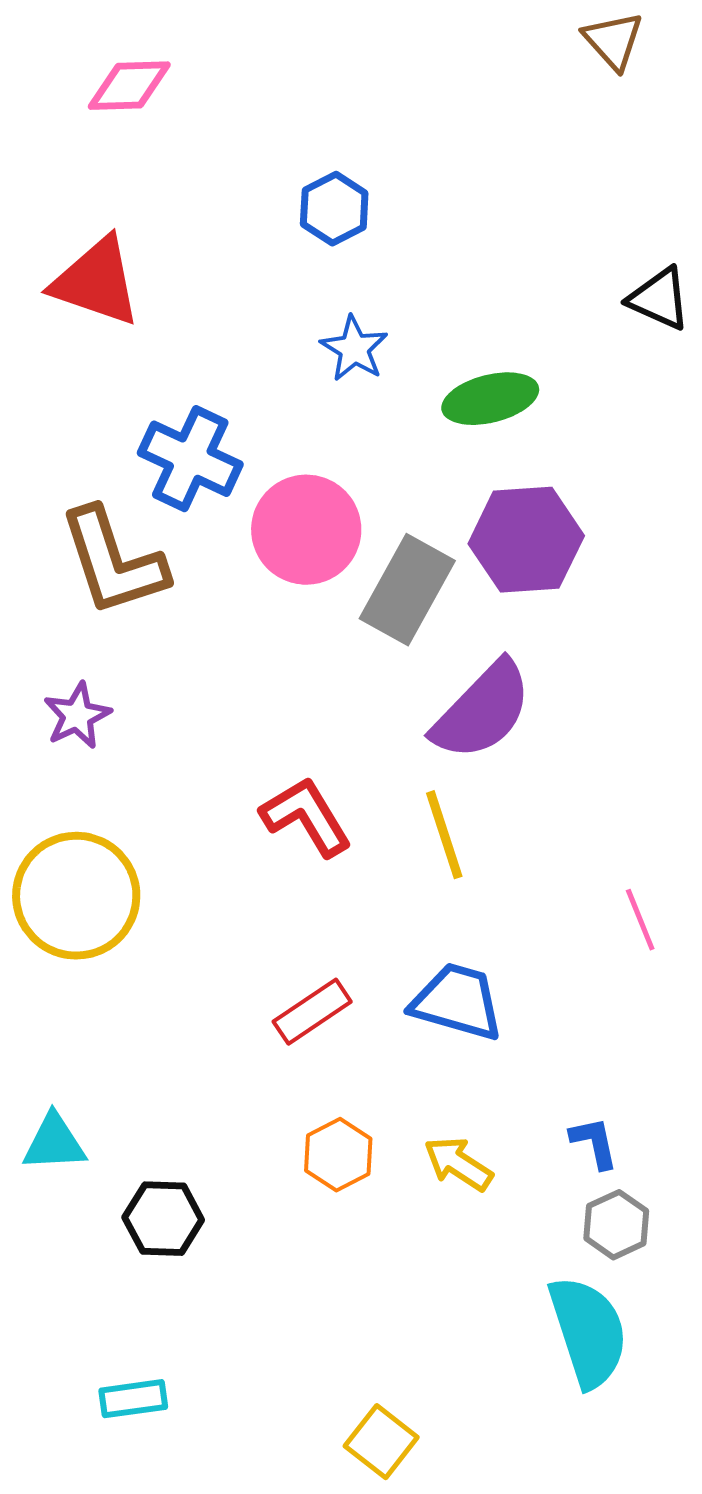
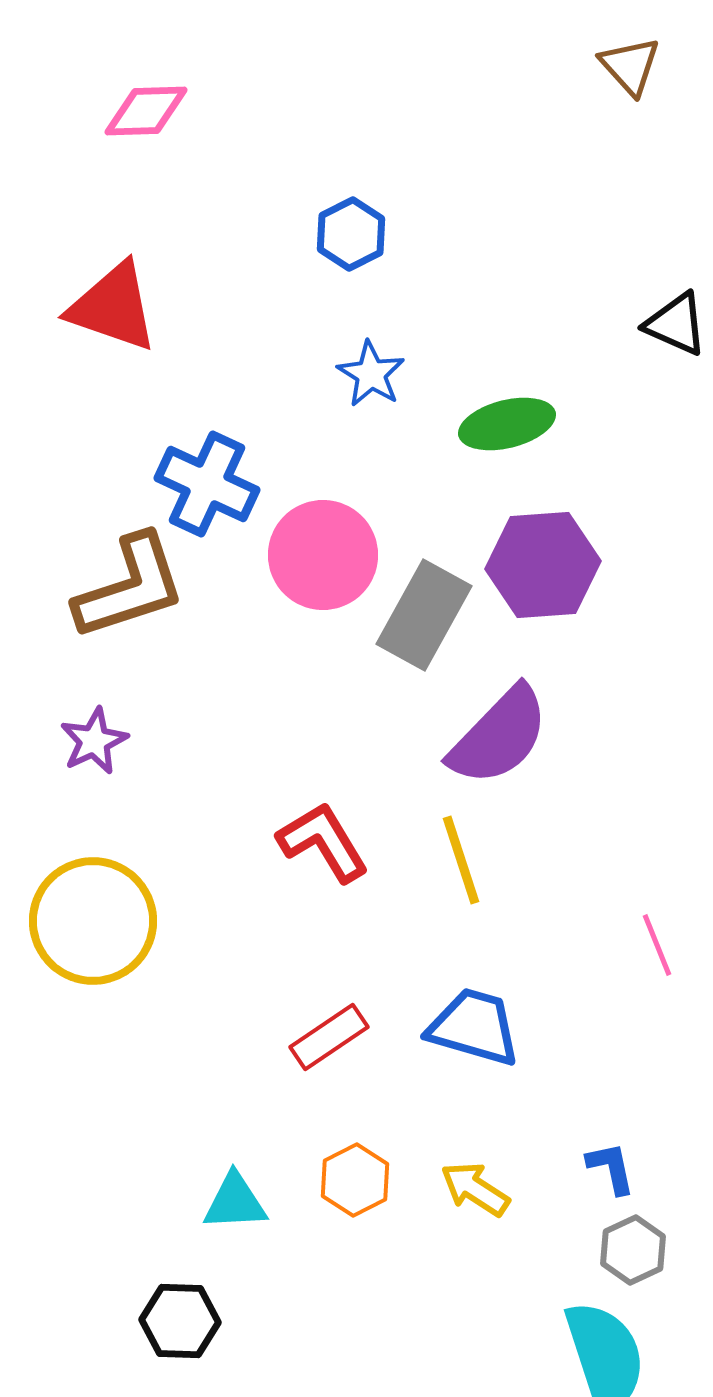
brown L-shape: (113, 562) -> (130, 587), turned -90
cyan triangle: (54, 1143) -> (235, 1202), moved
black hexagon: (163, 1219) -> (180, 1321), moved

